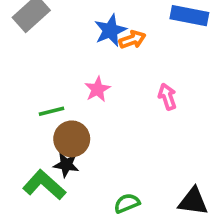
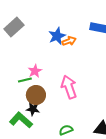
pink star: (97, 89) -> (35, 71), moved
pink arrow: (167, 97) -> (69, 87), moved, size x1.6

